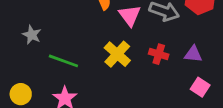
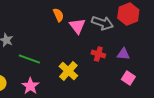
yellow cross: (117, 54) -> (68, 71), moved

